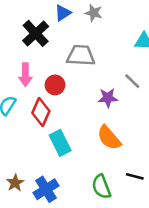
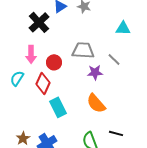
gray trapezoid: (81, 55) -> (83, 50), moved

